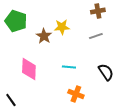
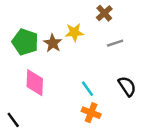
brown cross: (98, 11) -> (104, 13), moved, turned -32
green pentagon: (16, 21) -> (25, 42), moved
cyan line: (69, 67) -> (87, 89), moved, turned 48

